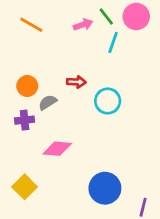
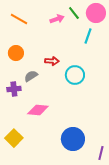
cyan line: (113, 42) -> (88, 36), moved
orange circle: (27, 86) -> (16, 53), moved

